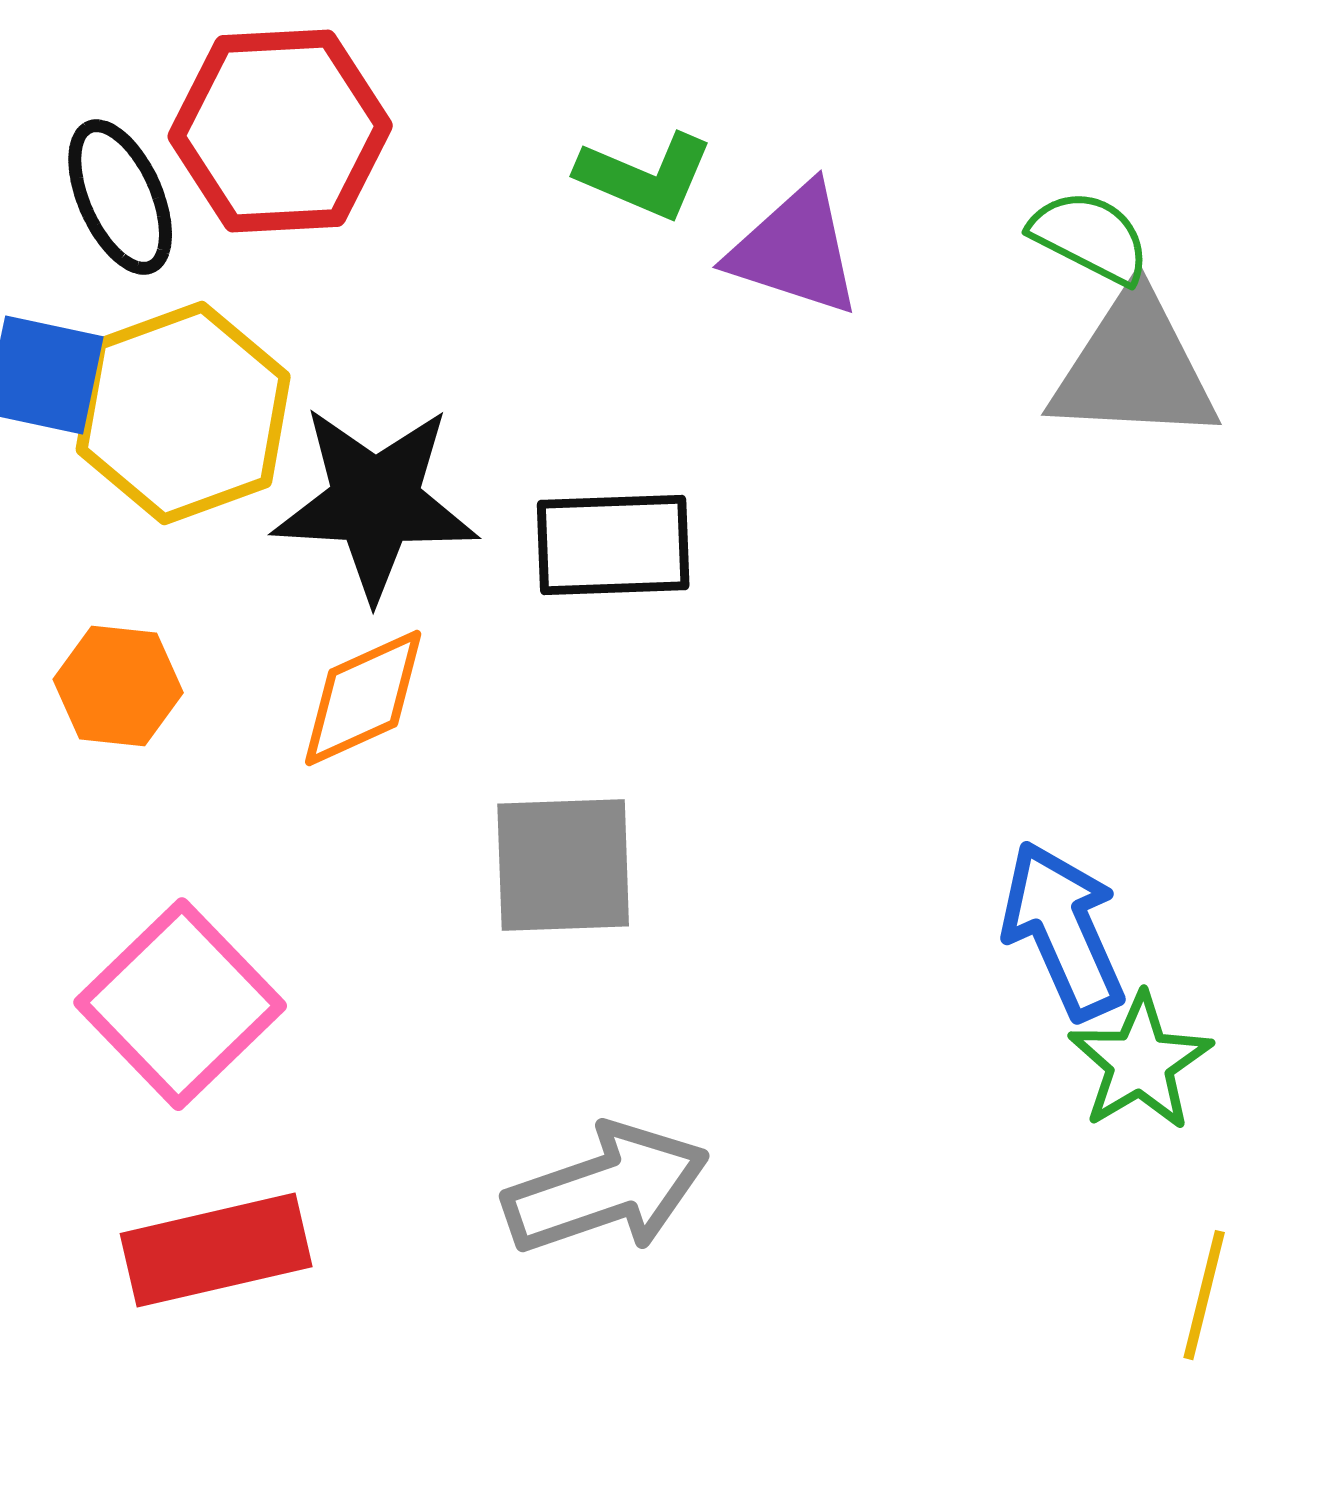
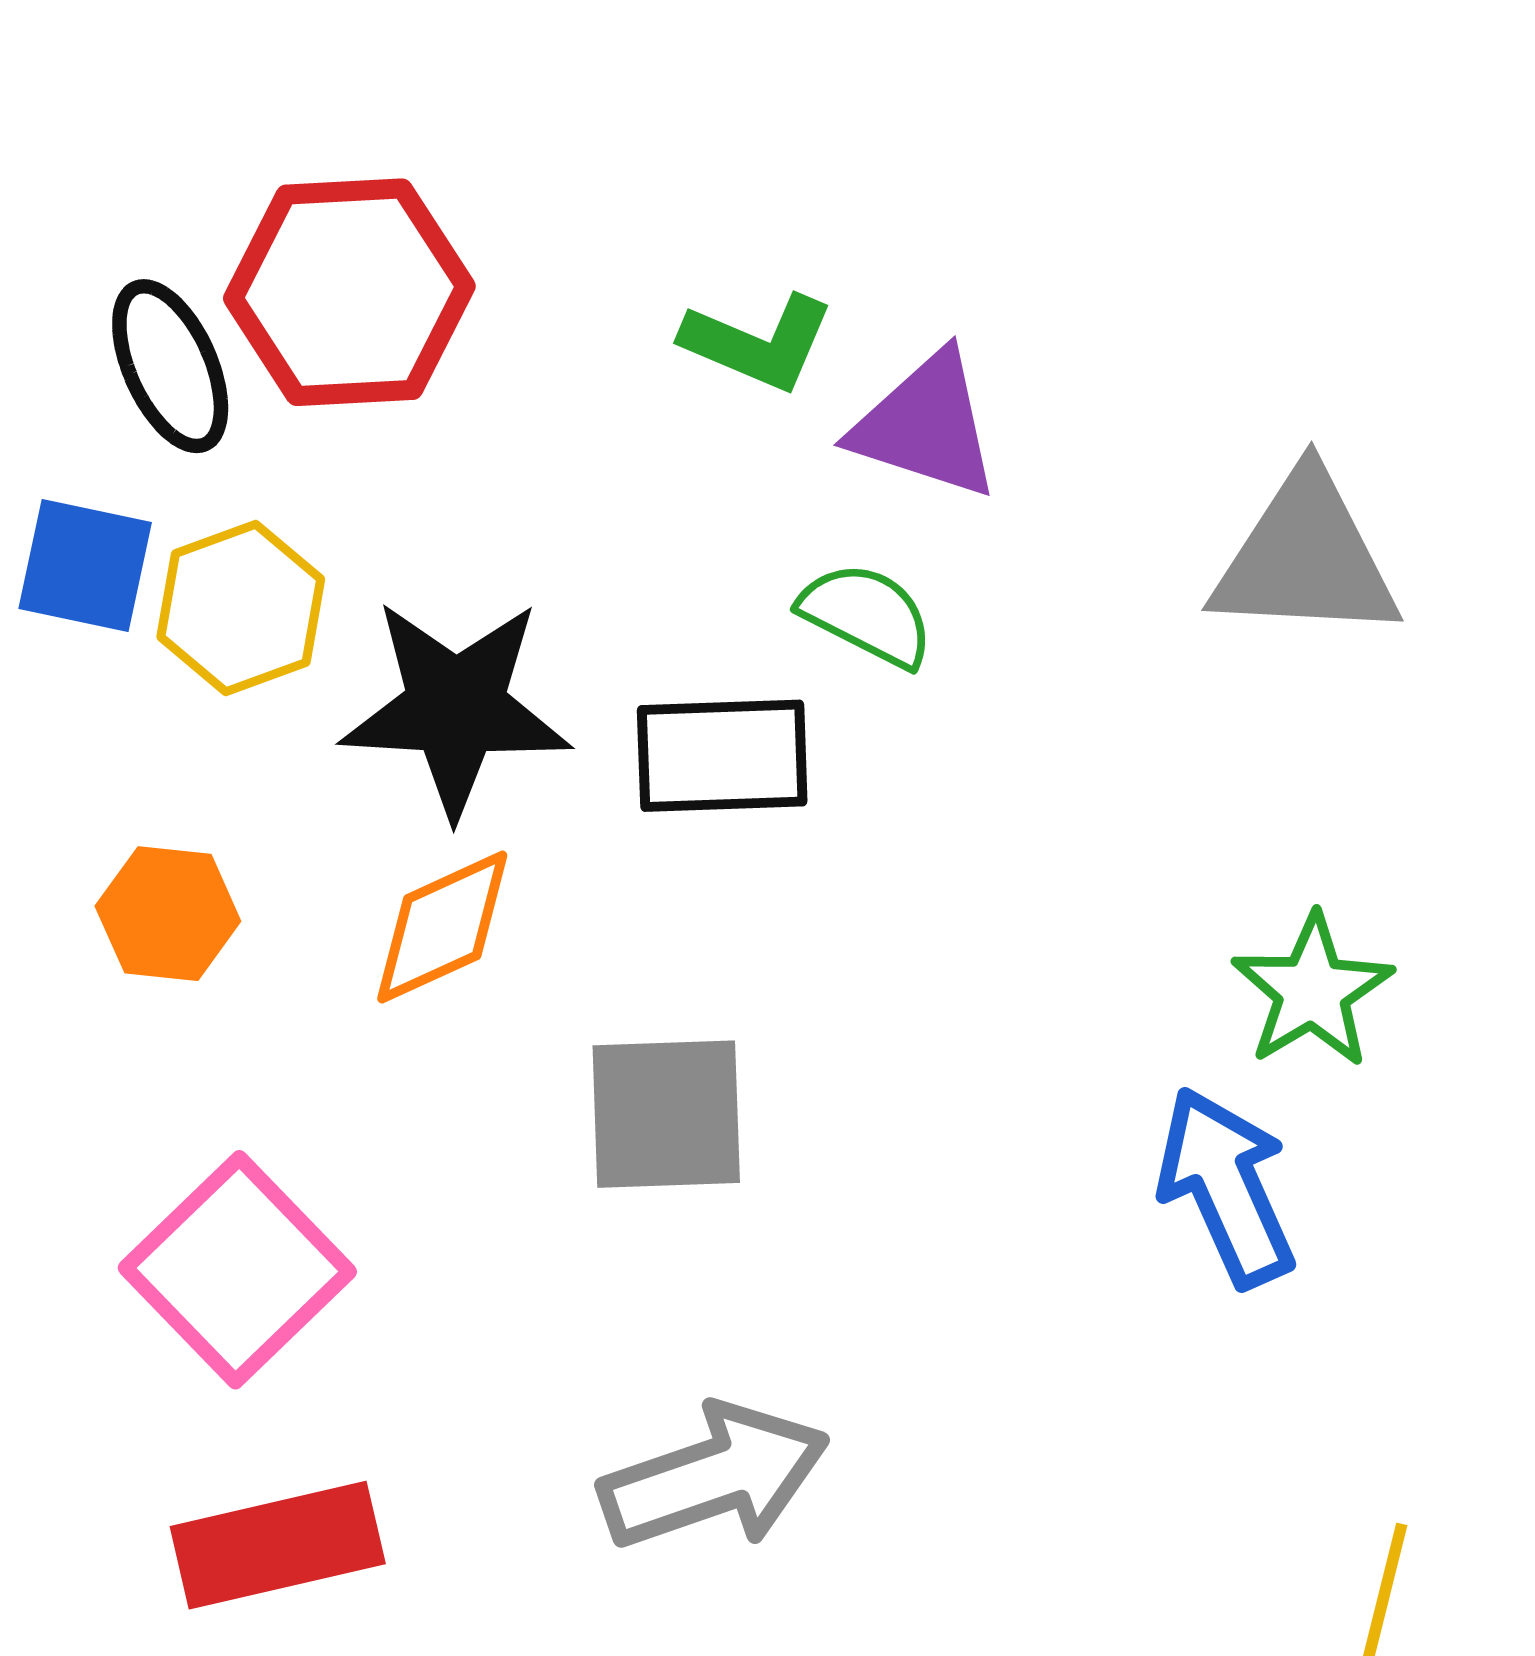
green semicircle: (1090, 237) -> (867, 615), moved
yellow hexagon: (183, 413) -> (241, 608), size x0.7
green star: (1140, 1062) -> (1312, 991), moved

